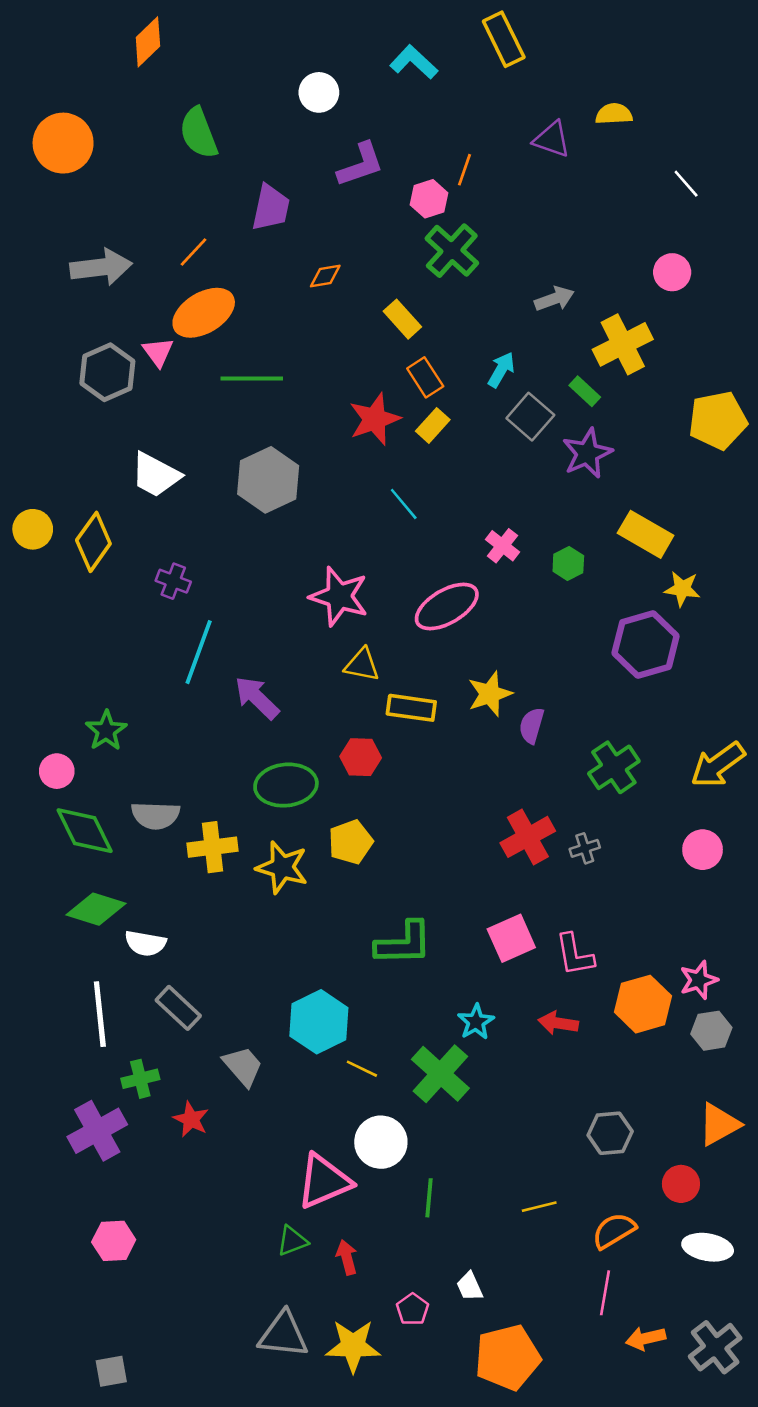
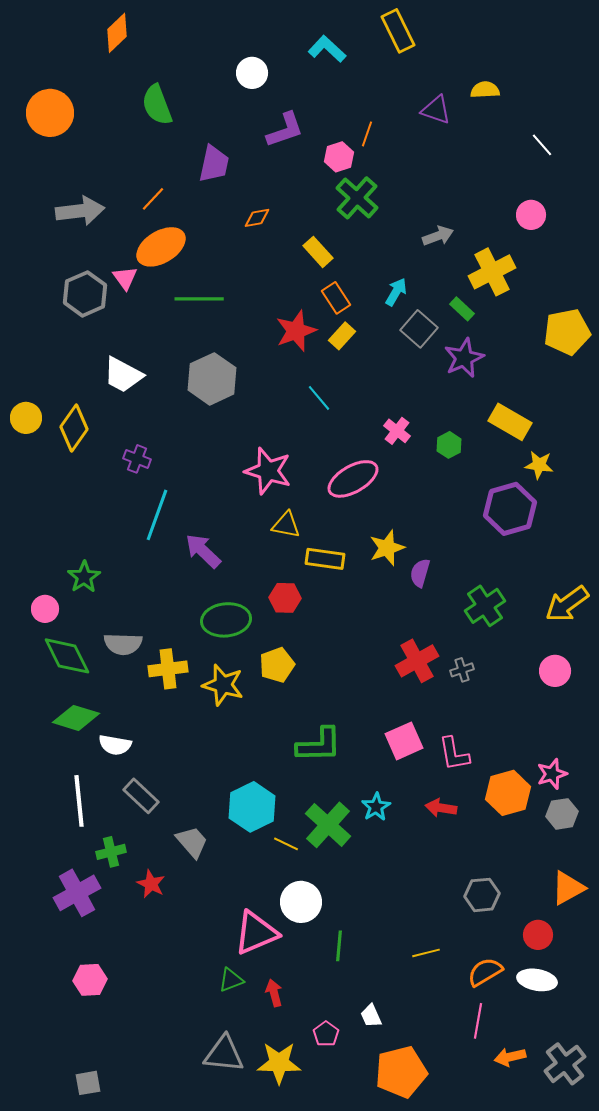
green cross: (440, 1074) -> (328, 825), moved
white ellipse: (708, 1247) -> (537, 980), moved

